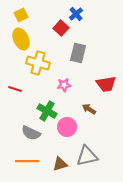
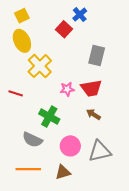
gray rectangle: (78, 53) -> (97, 56), moved
yellow cross: (38, 63) -> (40, 66), turned 30
red trapezoid: (106, 84) -> (91, 88), moved
pink circle: (67, 127) -> (70, 146), moved
gray triangle: (87, 156) -> (100, 151), moved

